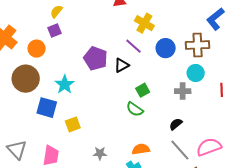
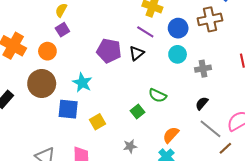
cyan circle: (196, 73) -> (178, 54), moved
green square: (143, 90) -> (137, 112), moved
orange semicircle: (141, 149) -> (171, 135), turned -30

